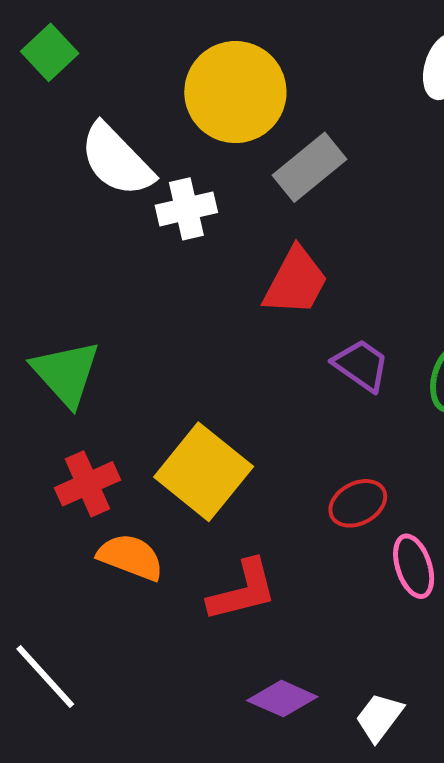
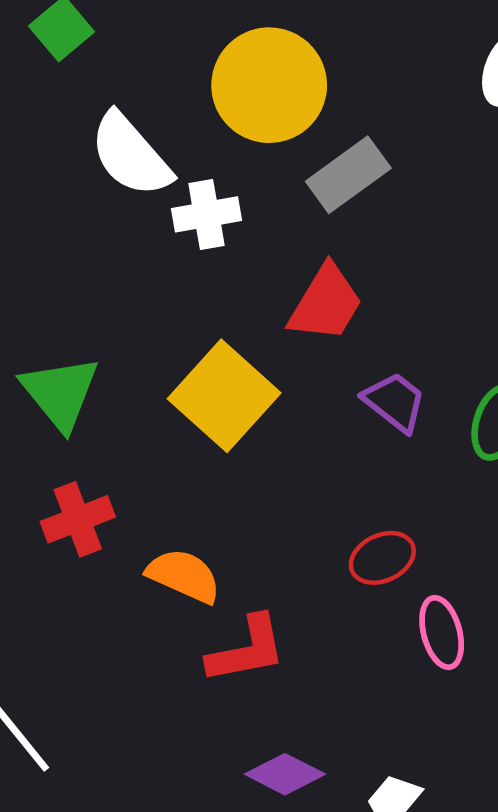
yellow square: (204, 472) -> (224, 396), moved
orange semicircle: (131, 557) -> (184, 576), moved

